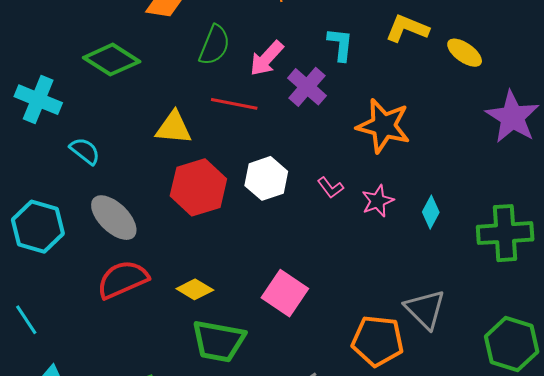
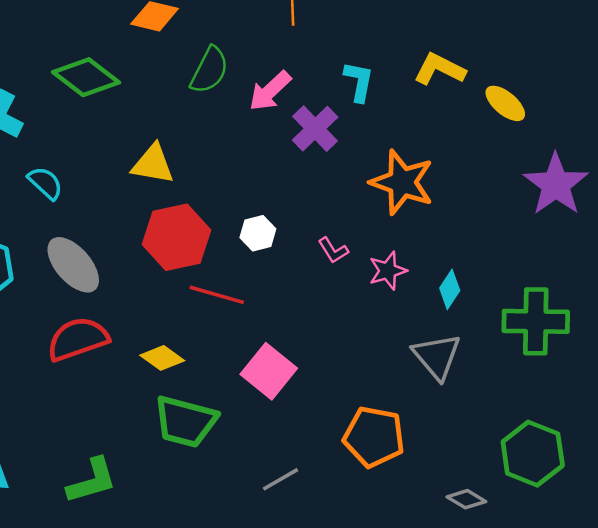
red line: (234, 104) -> (217, 295), moved
white hexagon: (266, 178) -> (258, 233), size x0.7
gray triangle: (425, 309) -> (437, 356), moved

